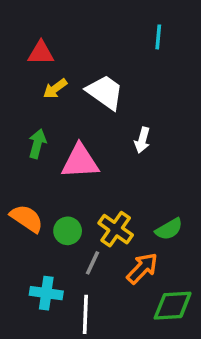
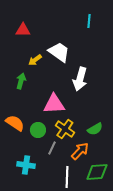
yellow arrow: (55, 89) -> (35, 60), moved
white arrow: (142, 140) -> (80, 79), size x1.6
pink triangle: (80, 161) -> (54, 104), moved
white line: (85, 314) -> (67, 177), moved

